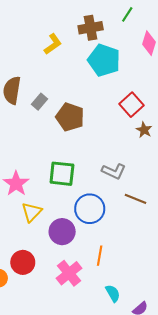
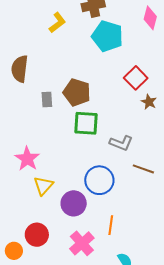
gray rectangle: (39, 102) -> (47, 100), moved, turned -42
green square: (62, 174) -> (86, 123), moved

